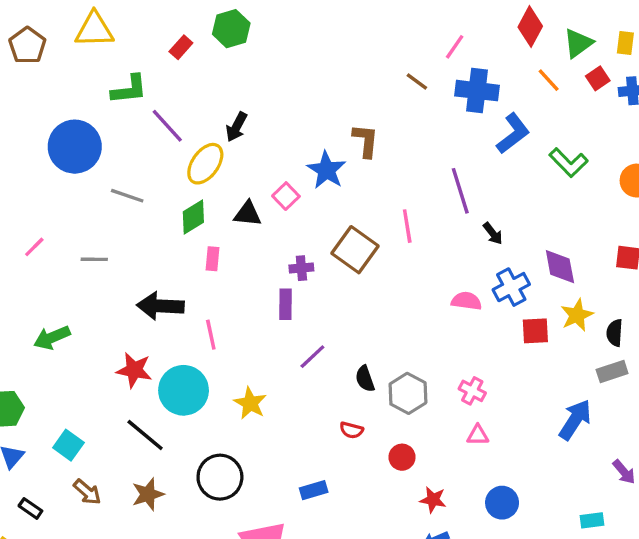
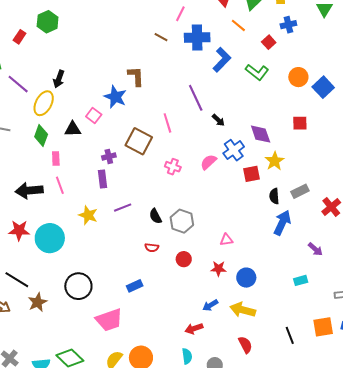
red square: (598, 78) -> (269, 42), moved
green diamond: (193, 217) -> (41, 136), turned -30
pink semicircle: (466, 301) -> (209, 162), turned -42
black semicircle: (615, 333) -> (274, 196), moved
pink line: (211, 335) -> (60, 185), moved
purple line: (312, 357) -> (123, 208), turned 30
pink cross: (472, 391) -> (173, 167), moved
yellow star: (250, 403) -> (88, 215), moved
black line: (145, 435) -> (17, 280), moved
red star: (433, 500) -> (219, 269), moved

